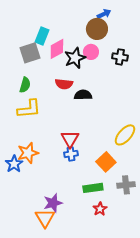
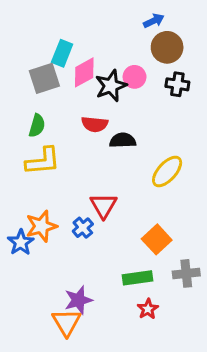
brown circle: (97, 29) -> (167, 47), moved
yellow ellipse: (125, 135) -> (167, 171), moved
blue cross: (71, 154) -> (83, 228), moved, turned -32

